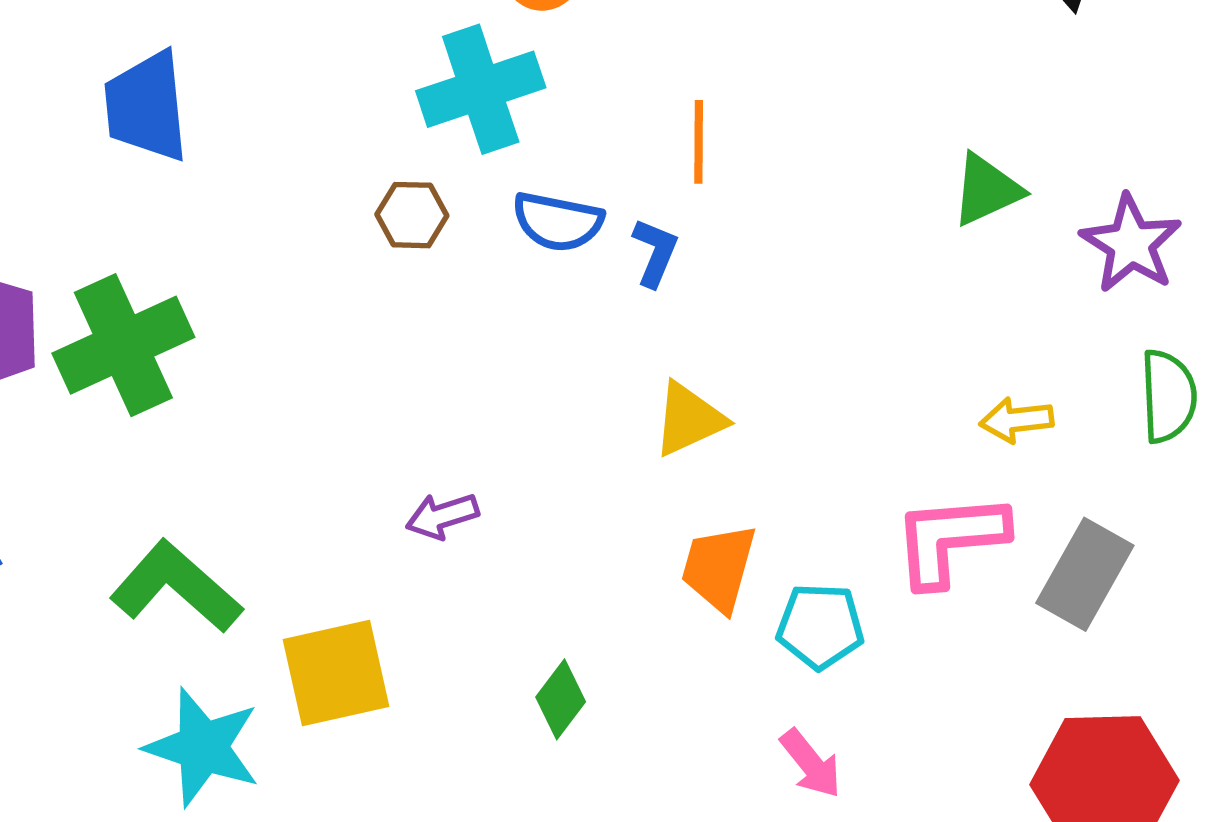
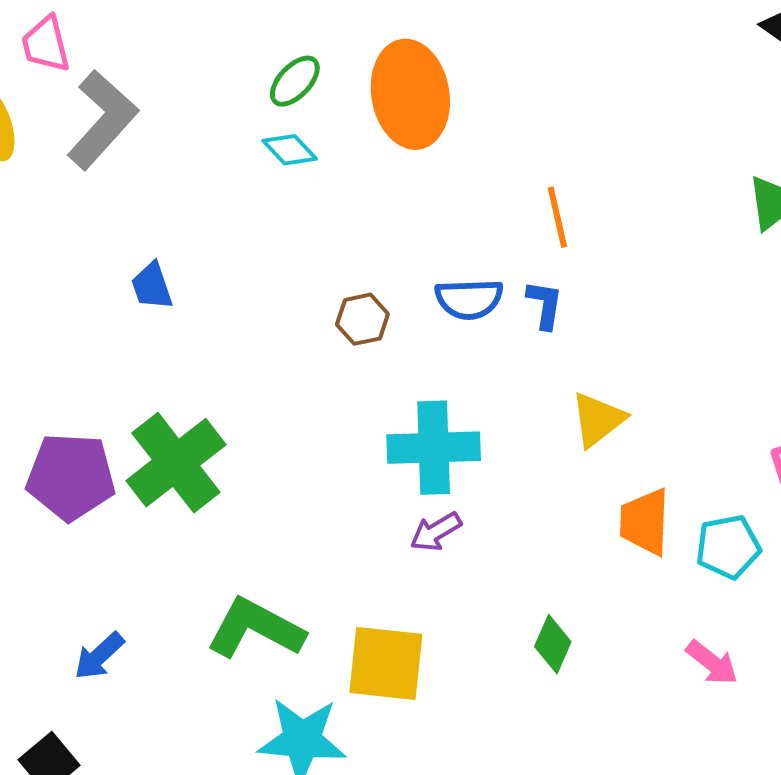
cyan cross: (481, 89) -> (434, 448), moved, turned 30
blue trapezoid: (146, 107) -> (152, 286), size x0.6
yellow square: (336, 673) -> (386, 663), turned 32
pink arrow: (811, 764) -> (712, 663), moved

